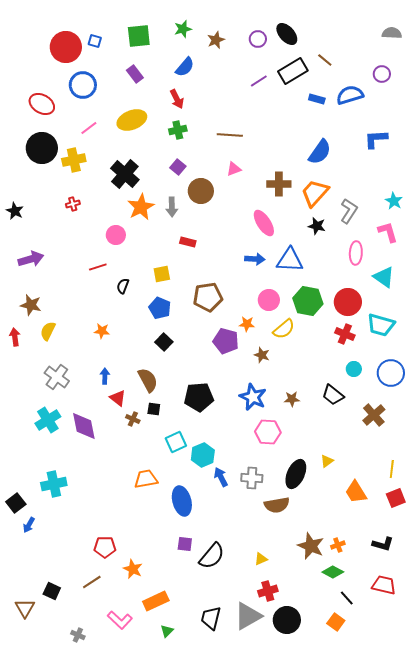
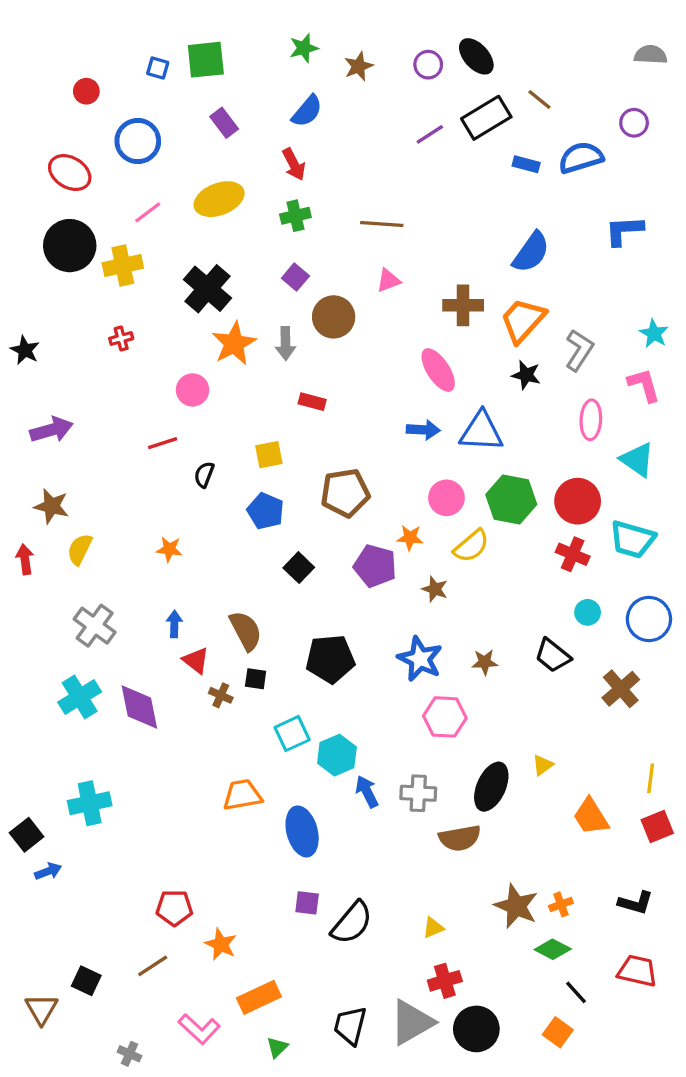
green square: (139, 36) -> (206, 60), moved
red circle: (66, 47) -> (86, 91), moved, size x0.5
black square: (164, 342) -> (299, 568), moved
blue arrow: (29, 525) -> (48, 871), turned -140

